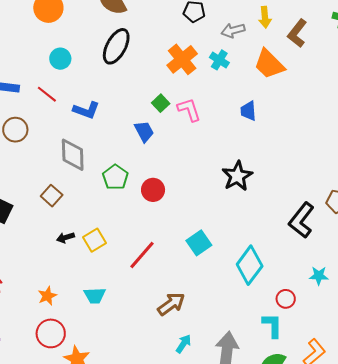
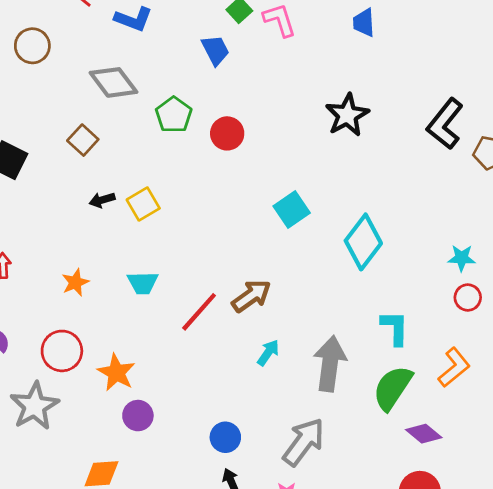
gray diamond: (73, 155) -> (114, 82), turned -36
black L-shape: (301, 220) -> (445, 124), moved
red line: (142, 255) -> (199, 312), moved
red circle: (286, 299) -> (468, 297), moved
red circle: (51, 333) -> (62, 351), moved

